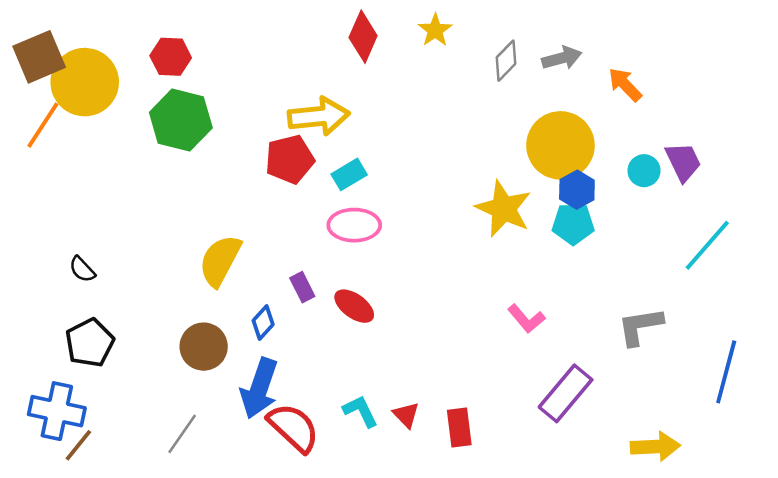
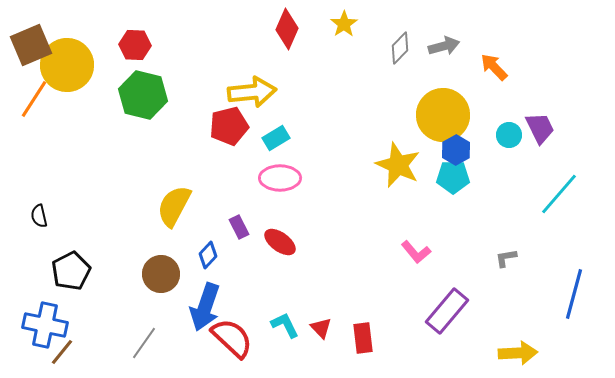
black semicircle: (82, 269) -> (39, 216), moved, turned 30
gray L-shape: (640, 326) -> (506, 258), size x0.6

